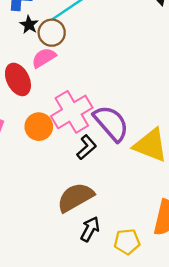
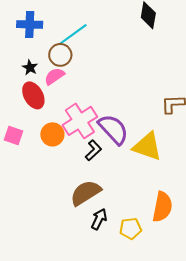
black star: (29, 25) -> (30, 68), moved

